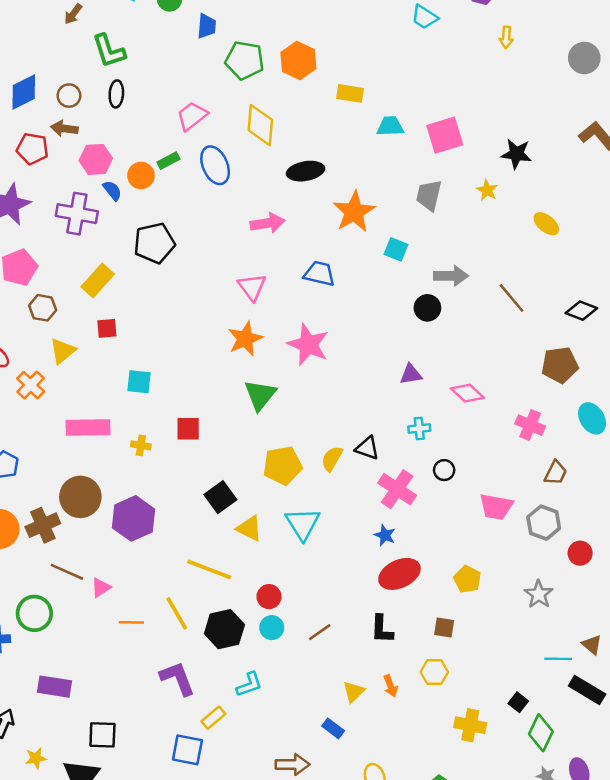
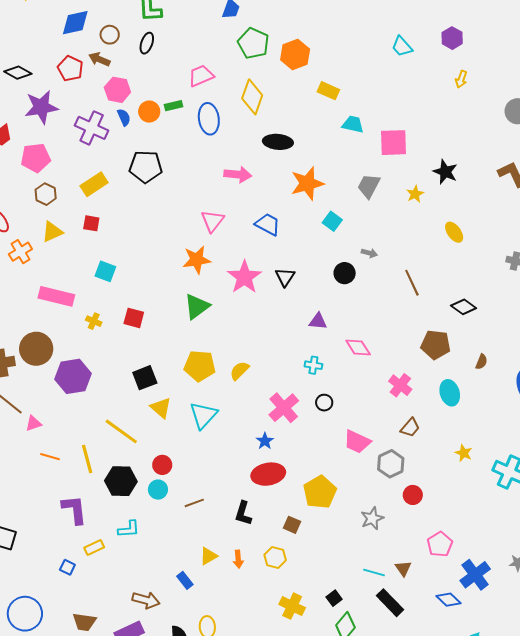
gray arrow: (451, 276) -> (369, 253), size x0.6
black triangle: (367, 448) -> (285, 277), moved, turned 30
yellow pentagon: (467, 579) -> (320, 492), size x1.5
blue square: (187, 750) -> (67, 567), size x0.6

